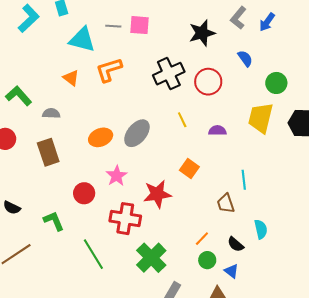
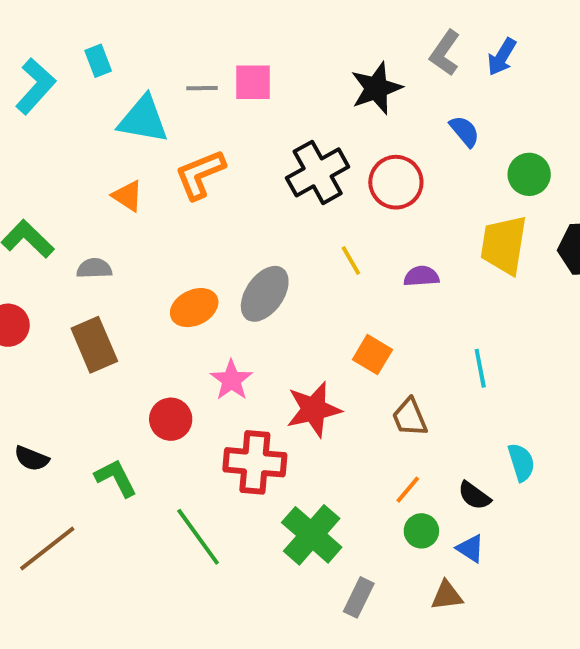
brown trapezoid: (226, 203) -> (410, 417), moved

